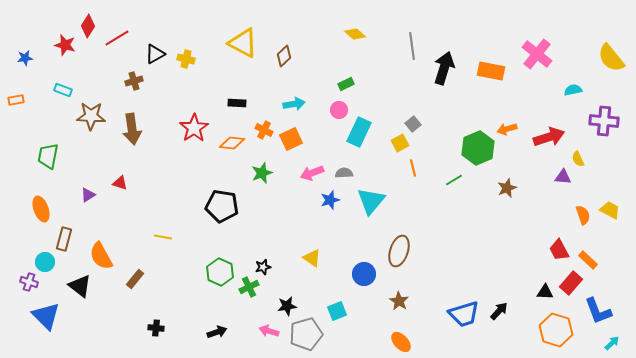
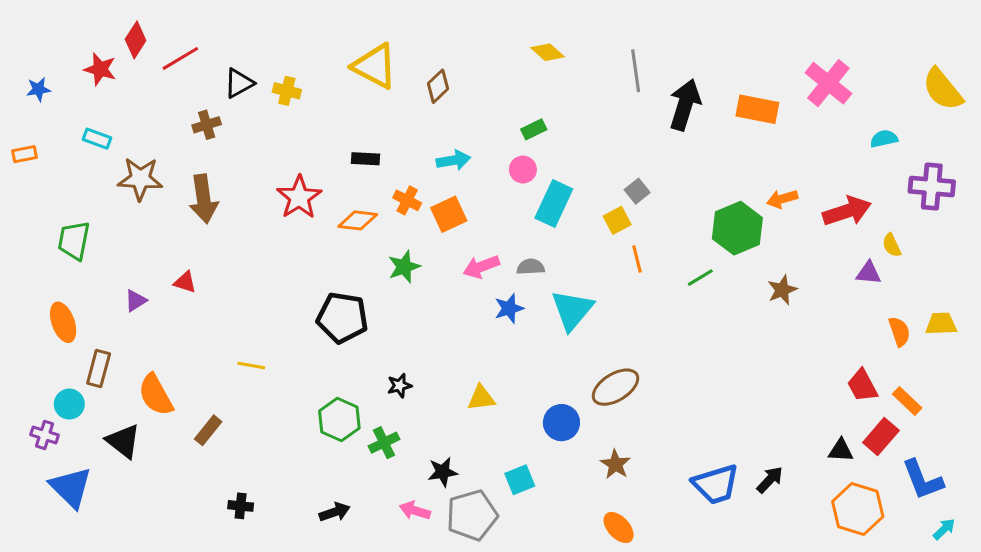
yellow trapezoid: (610, 210) -> (941, 324), turned -30
brown ellipse: (399, 251) -> (615, 387), turned 40
yellow triangle: (312, 258) -> (481, 398), turned -42
black star: (263, 267) -> (399, 386), moved

